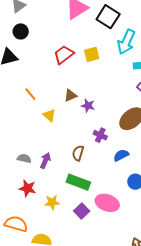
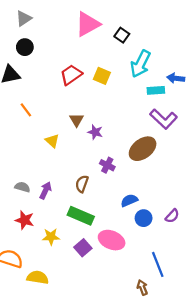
black square: (108, 17) -> (122, 35), size x0.6
yellow square: (92, 54) -> (102, 76), turned 35
orange line: (30, 94) -> (26, 110), moved
brown triangle: (70, 95) -> (76, 120), turned -40
blue semicircle: (121, 155) -> (129, 200), moved

